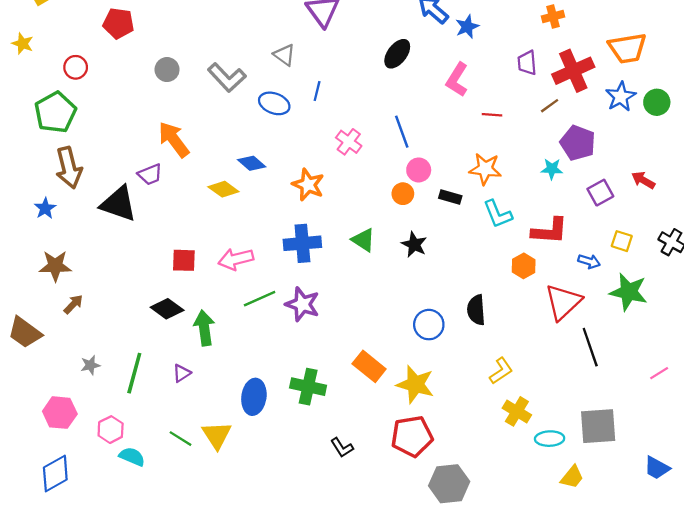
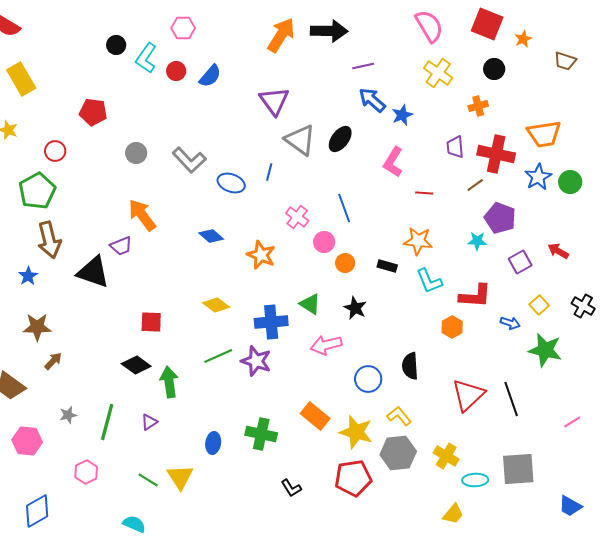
gray triangle: (284, 55) -> (300, 140), moved, size x1.6
red cross: (573, 71) -> (496, 154), turned 36
pink circle: (419, 170) -> (324, 242), moved
yellow diamond: (223, 189) -> (216, 305), moved
yellow square: (622, 241) -> (539, 305), turned 30
blue cross: (302, 243) -> (271, 322), moved
pink arrow: (236, 259) -> (326, 345), moved
red triangle: (563, 302) -> (468, 395), moved
yellow L-shape: (501, 371) -> (399, 416), moved, turned -95
blue ellipse: (254, 397) -> (213, 443), size x0.7
pink hexagon: (60, 413) -> (27, 441), moved
cyan semicircle: (132, 457) -> (134, 524), moved
yellow trapezoid: (572, 477) -> (453, 514), moved
gray hexagon: (449, 484) -> (398, 453), moved

